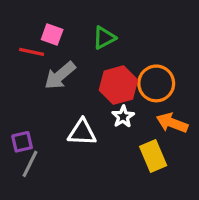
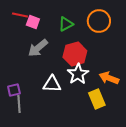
red line: (32, 52) -> (20, 15), moved
orange circle: (156, 83) -> (99, 21), moved
white star: (123, 117) -> (78, 74), size x1.5
gray line: (30, 164) -> (19, 104), turned -30

